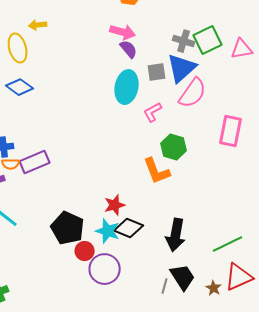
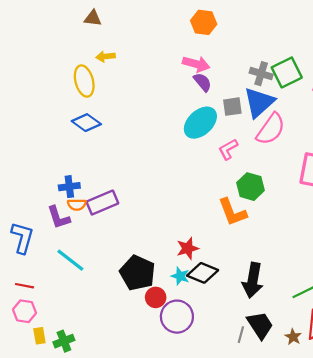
cyan ellipse: (127, 87) -> (200, 123), turned 36
cyan star: (108, 231) -> (180, 276), size x0.7

